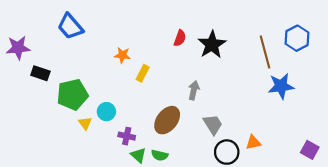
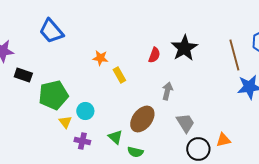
red semicircle: (180, 38) -> (154, 55), moved
yellow rectangle: (143, 73) -> (119, 75), turned -56
purple cross: (127, 136) -> (82, 141), moved
green triangle: (138, 155) -> (115, 137), moved

